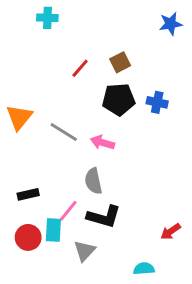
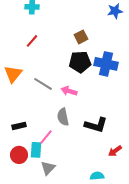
red line: (80, 68) -> (32, 41), moved
blue cross: (157, 102) -> (106, 64), size x1.6
black L-shape: (104, 217) -> (96, 125), moved
gray triangle: (85, 251) -> (48, 168), moved

